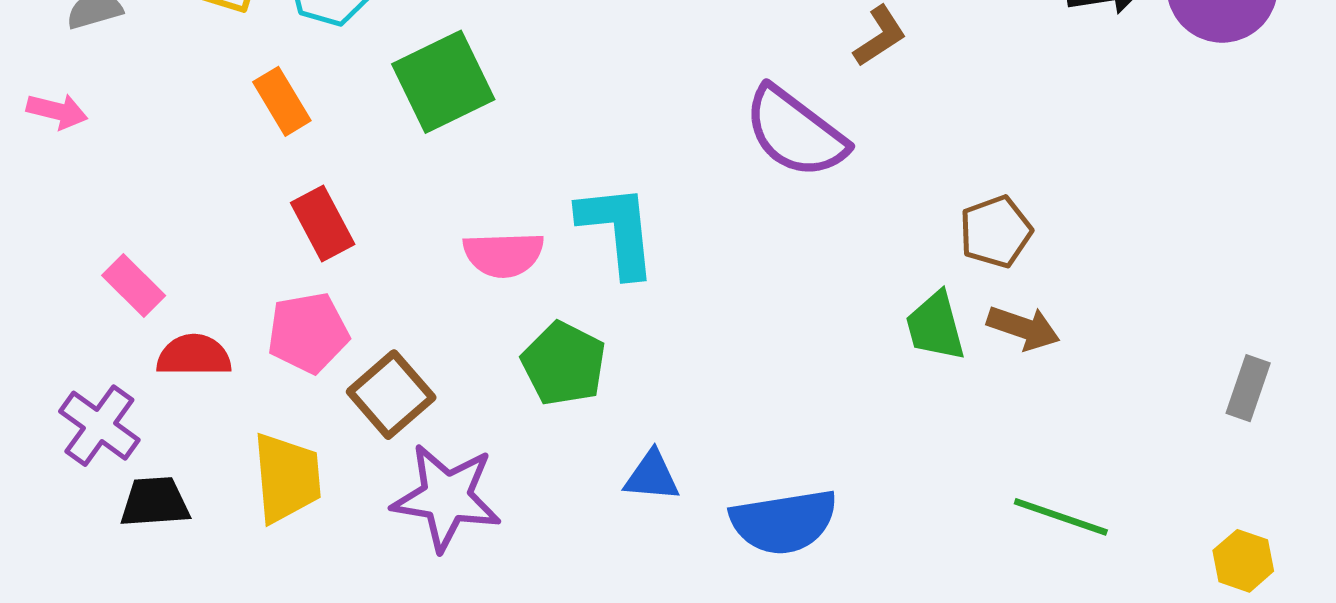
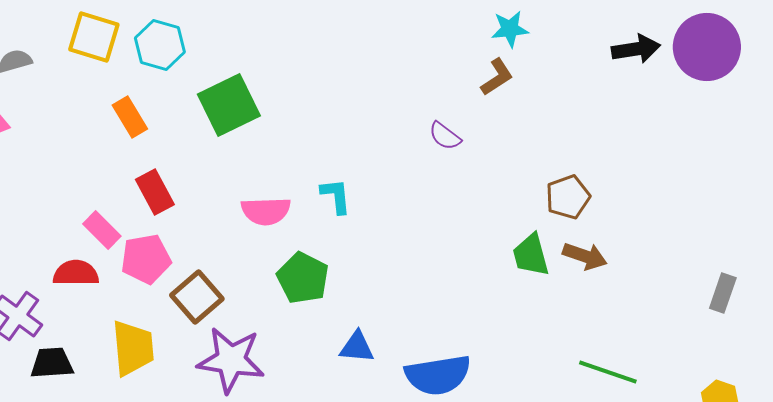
purple semicircle: (795, 132) -> (445, 136), size x0.5
cyan L-shape: (618, 230) -> (336, 196), size x0.6
pink rectangle: (134, 285) -> (102, 230), moved

